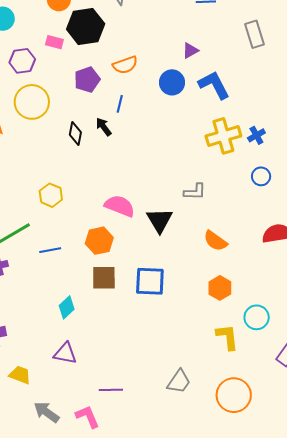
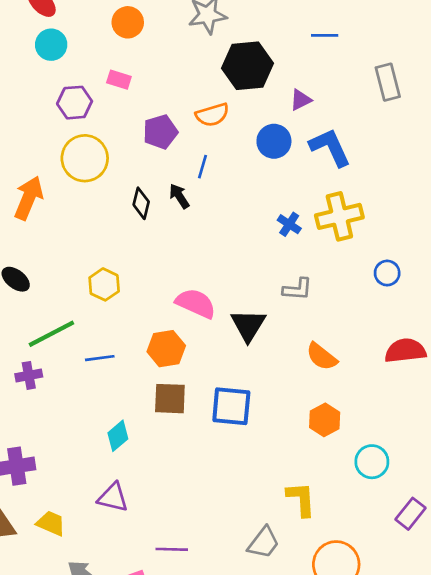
black hexagon: (86, 27) -> (248, 66), moved
blue cross: (256, 135) -> (289, 224), moved, turned -30
yellow L-shape: (227, 337) -> (301, 499), moved

